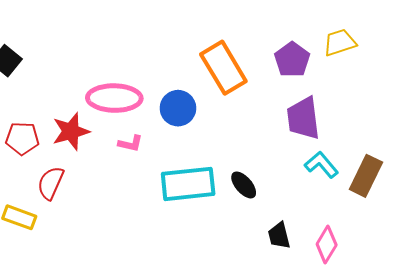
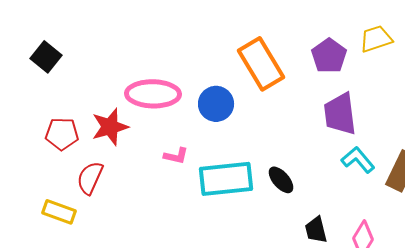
pink L-shape: (130, 144) -> (176, 156), moved

